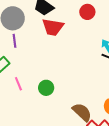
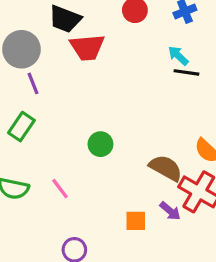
pink line: (18, 84) -> (60, 189), moved

